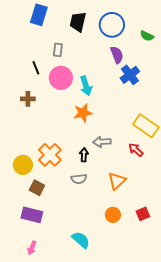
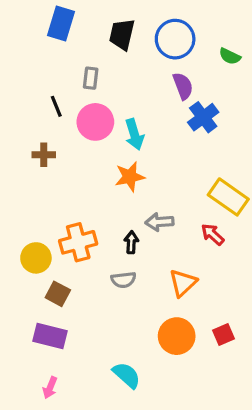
orange cross: (50, 155) -> (78, 242), turned 30
orange circle: (113, 215) -> (177, 336), size x1.5

